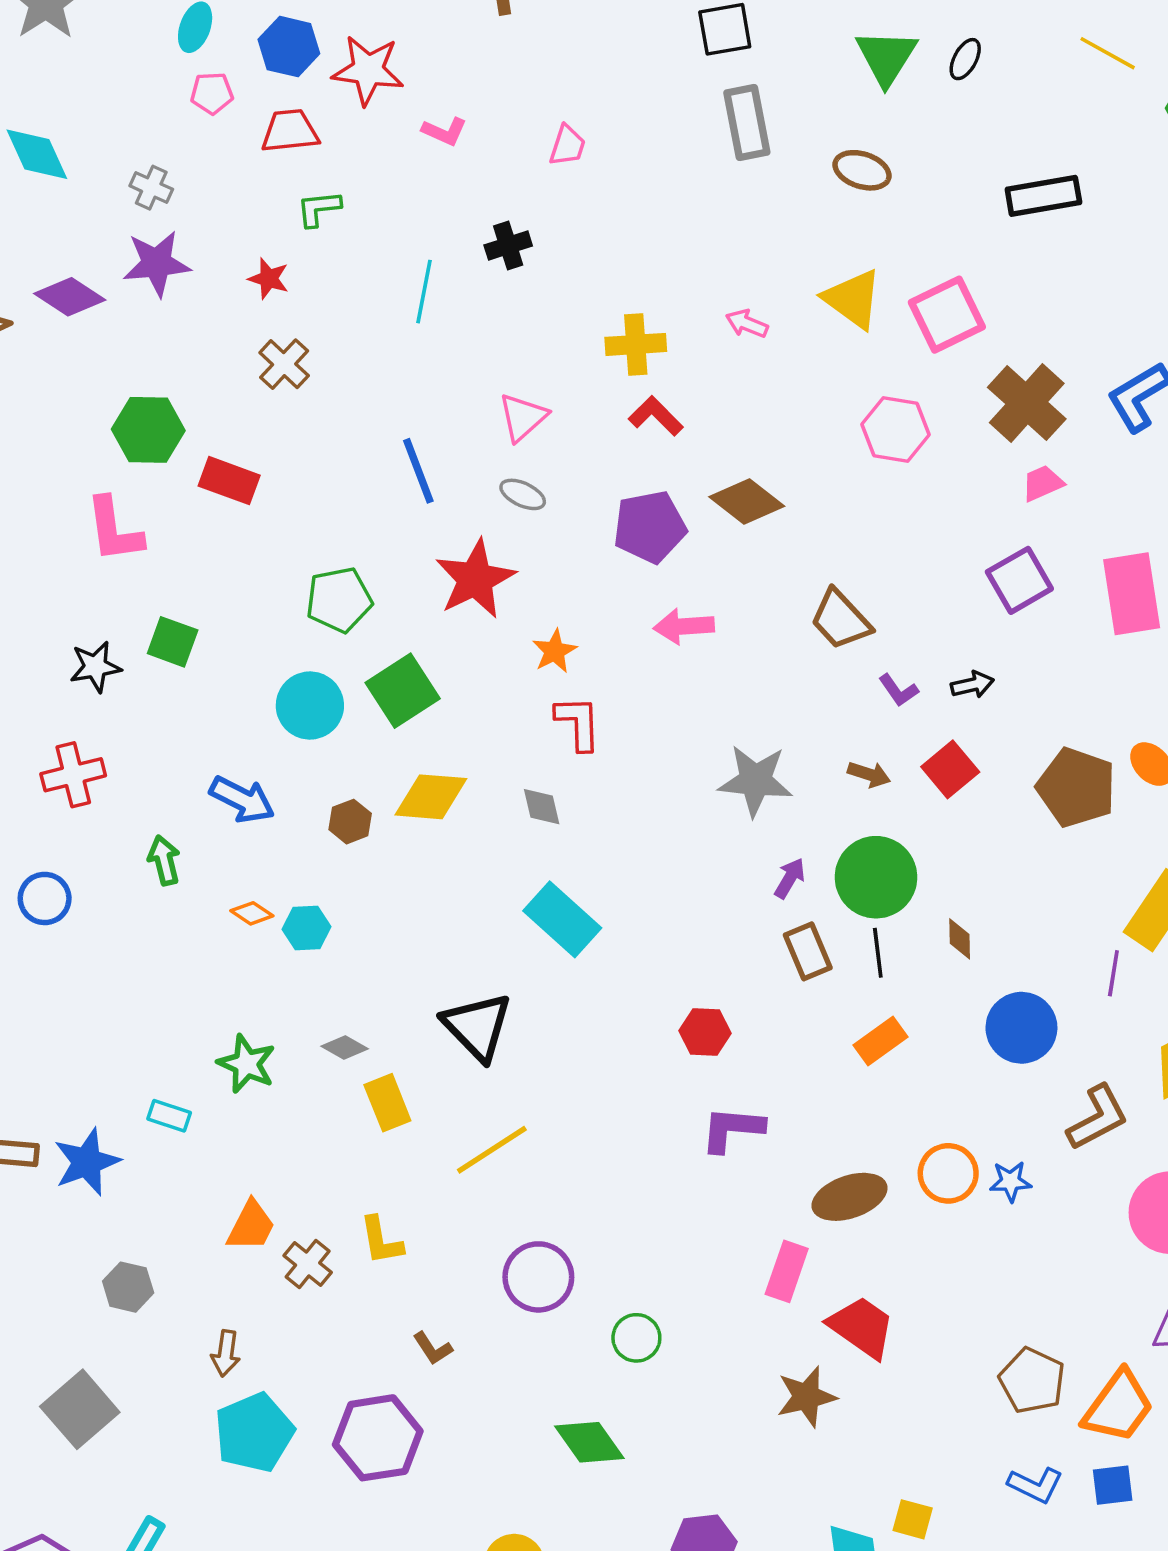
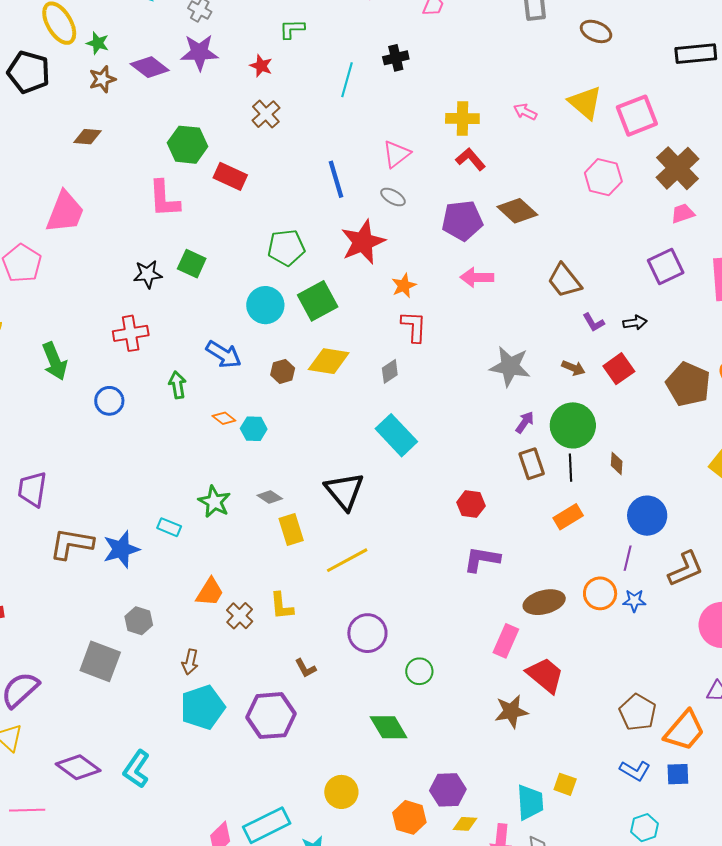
gray diamond: (542, 807) -> (390, 371), turned 65
purple line: (1113, 973) -> (628, 558), moved
gray square: (80, 1409) -> (100, 661), moved, turned -33

